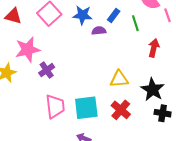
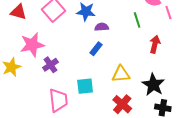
blue rectangle: (114, 15) -> (96, 49), moved
cyan square: (86, 108) -> (85, 86), moved, size x0.7

